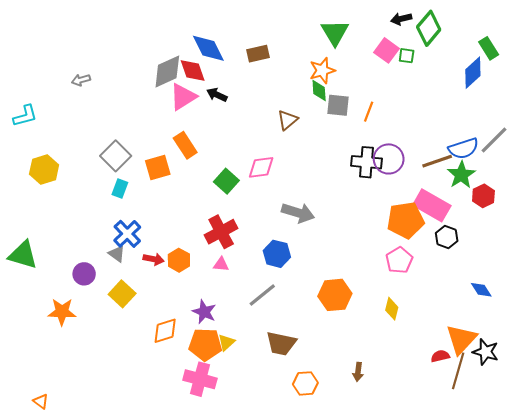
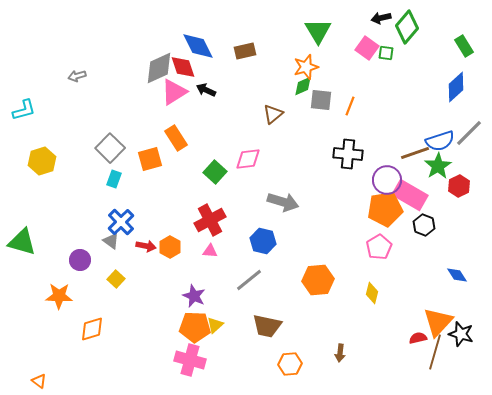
blue diamond: (473, 73) -> (456, 87), moved
green diamond: (319, 91) -> (303, 86), turned 70
purple circle: (389, 159) -> (387, 180), moved
yellow square: (122, 294) -> (116, 279), size x0.7
orange diamond: (165, 331) -> (92, 329), moved

